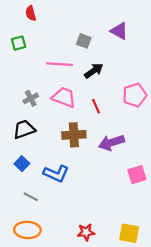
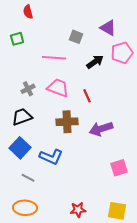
black arrow: (94, 71) -> (95, 62), moved
pink pentagon: (135, 95) -> (122, 53), moved
blue square: (22, 164) -> (20, 148), size x1.5
pink square: (137, 175) -> (119, 168), moved

